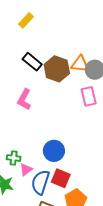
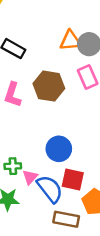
brown hexagon: (57, 69) -> (49, 86), moved
blue semicircle: (40, 182) -> (50, 189), turned 135

